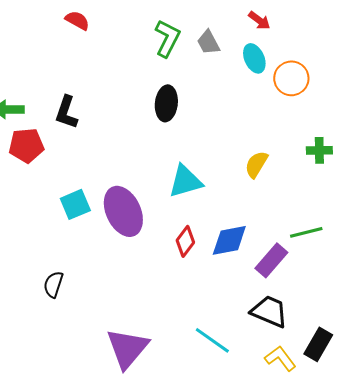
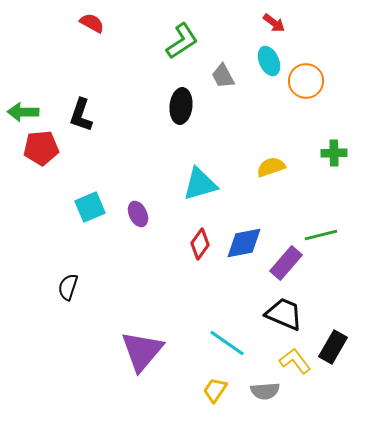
green L-shape: (167, 38) -> (182, 41), turned 30
gray trapezoid: (208, 42) -> (223, 76), moved
yellow semicircle: (256, 164) -> (271, 167), turned 40
purple ellipse: (123, 211) -> (138, 214), size x0.5

